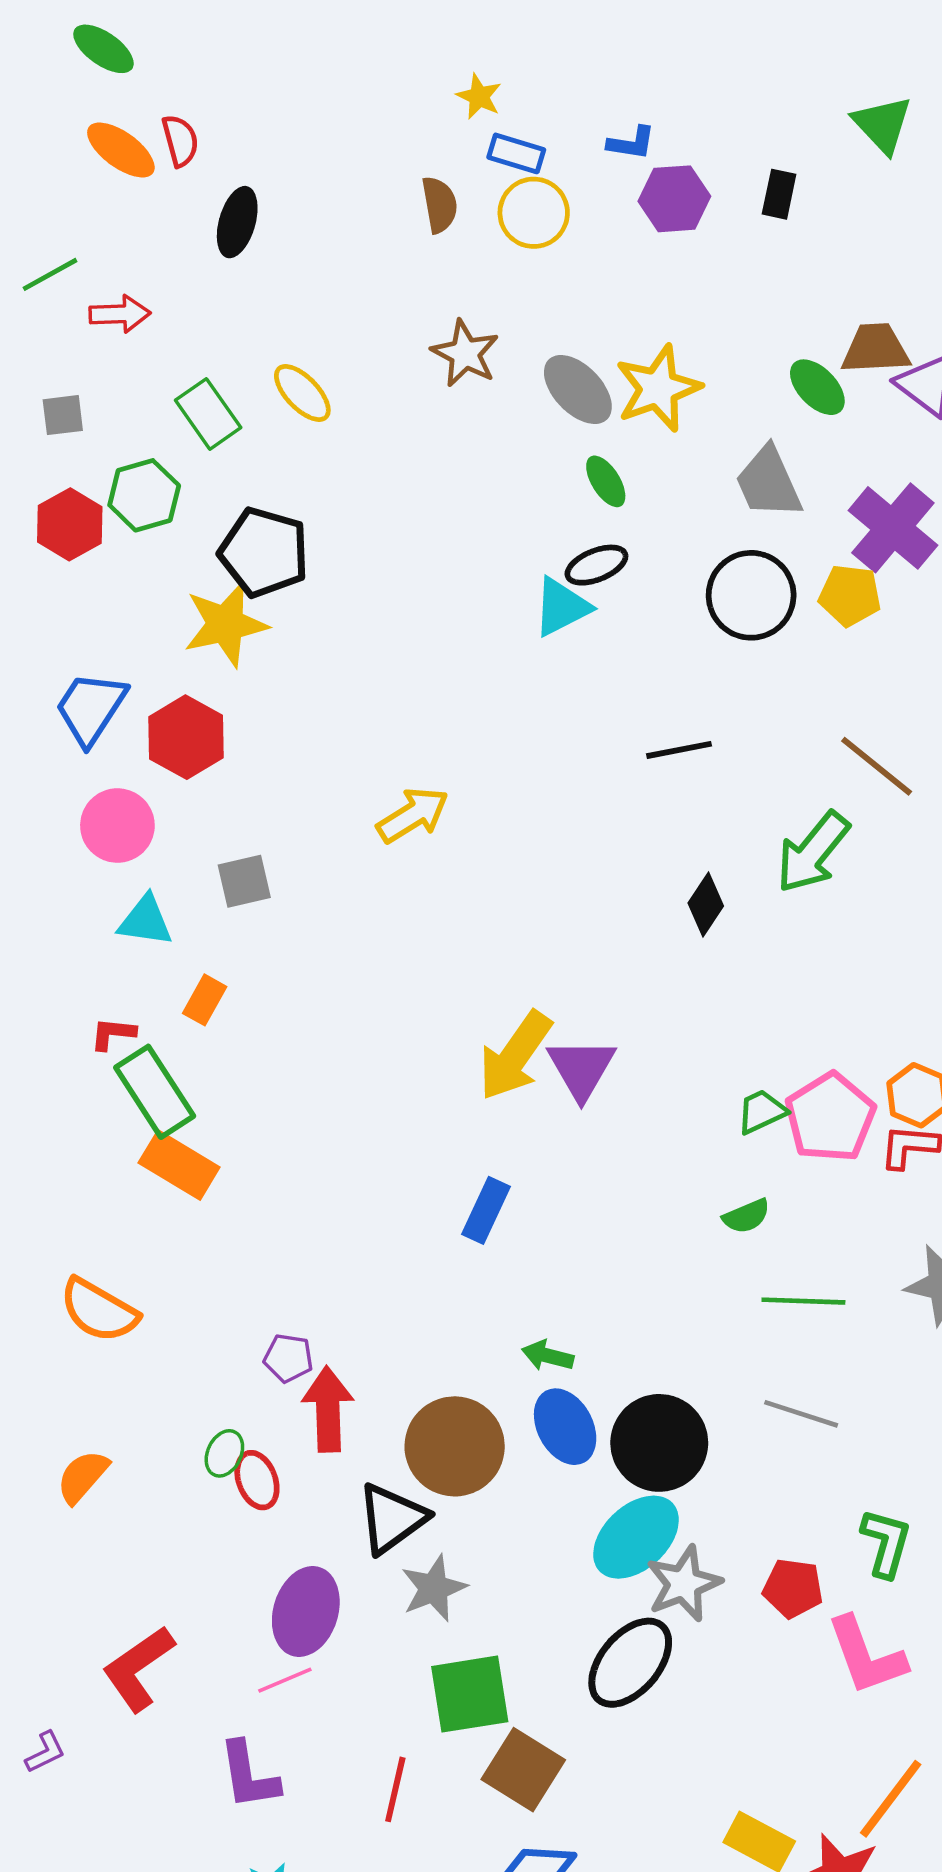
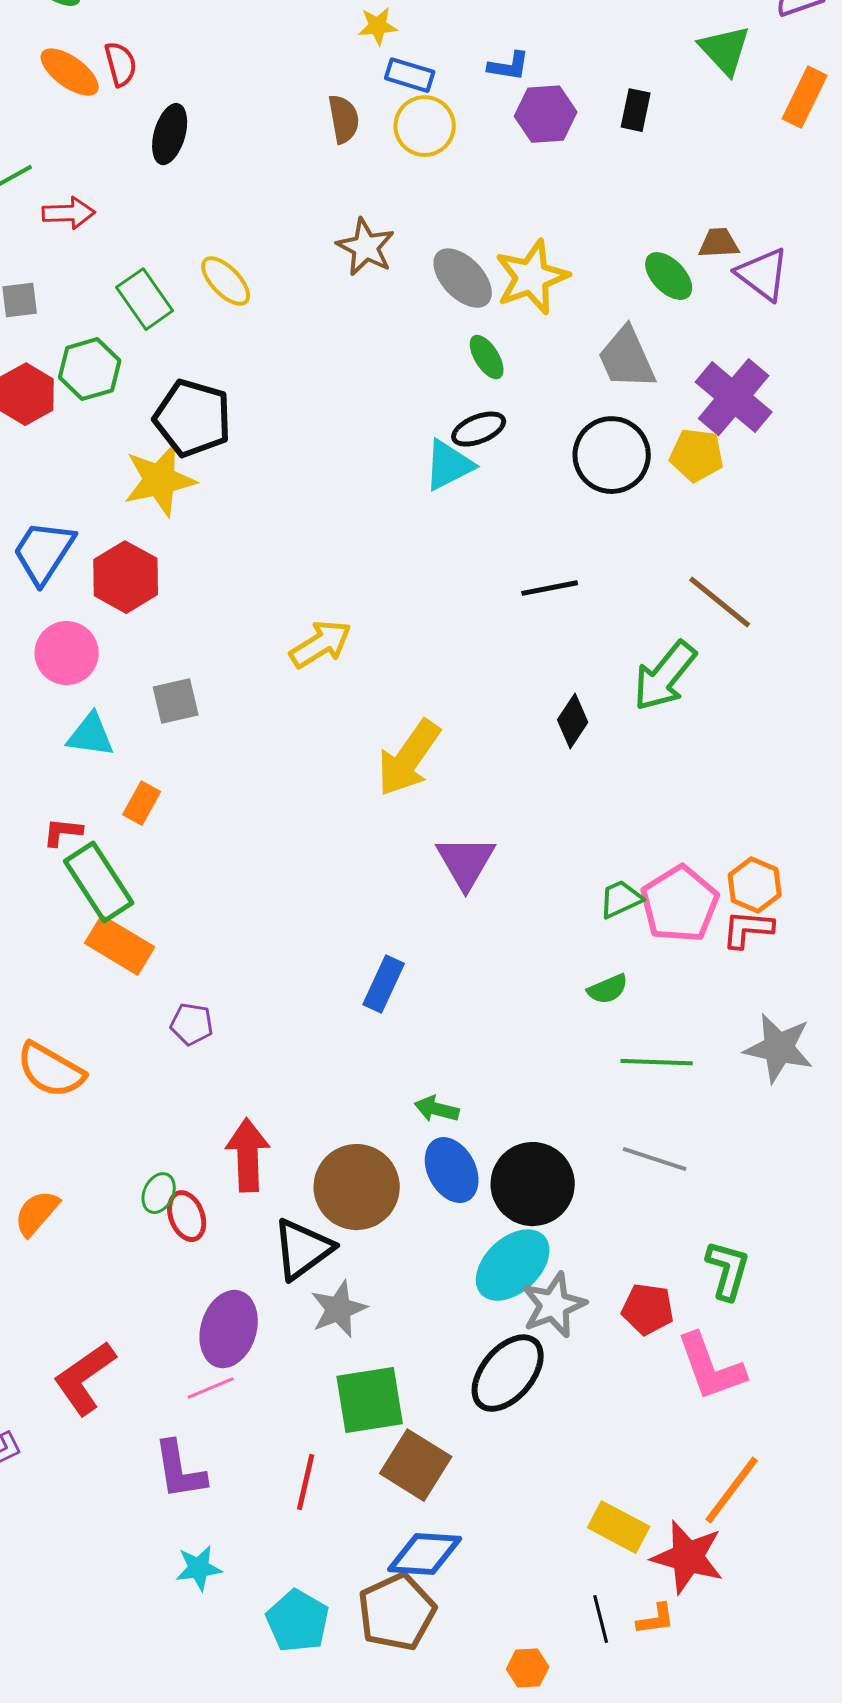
yellow star: (479, 97) -> (378, 26), turned -30
brown trapezoid: (876, 349) -> (719, 243), size x0.7
yellow arrow: (515, 1056) -> (409, 758), moved
purple pentagon: (288, 1358) -> (192, 1024), moved

